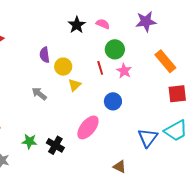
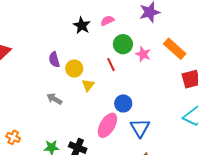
pink semicircle: (103, 24) -> (107, 21), turned -40
pink star: (124, 71) -> (143, 54), moved
blue circle: (113, 101) -> (123, 103), moved
blue triangle: (148, 138) -> (140, 128), moved

